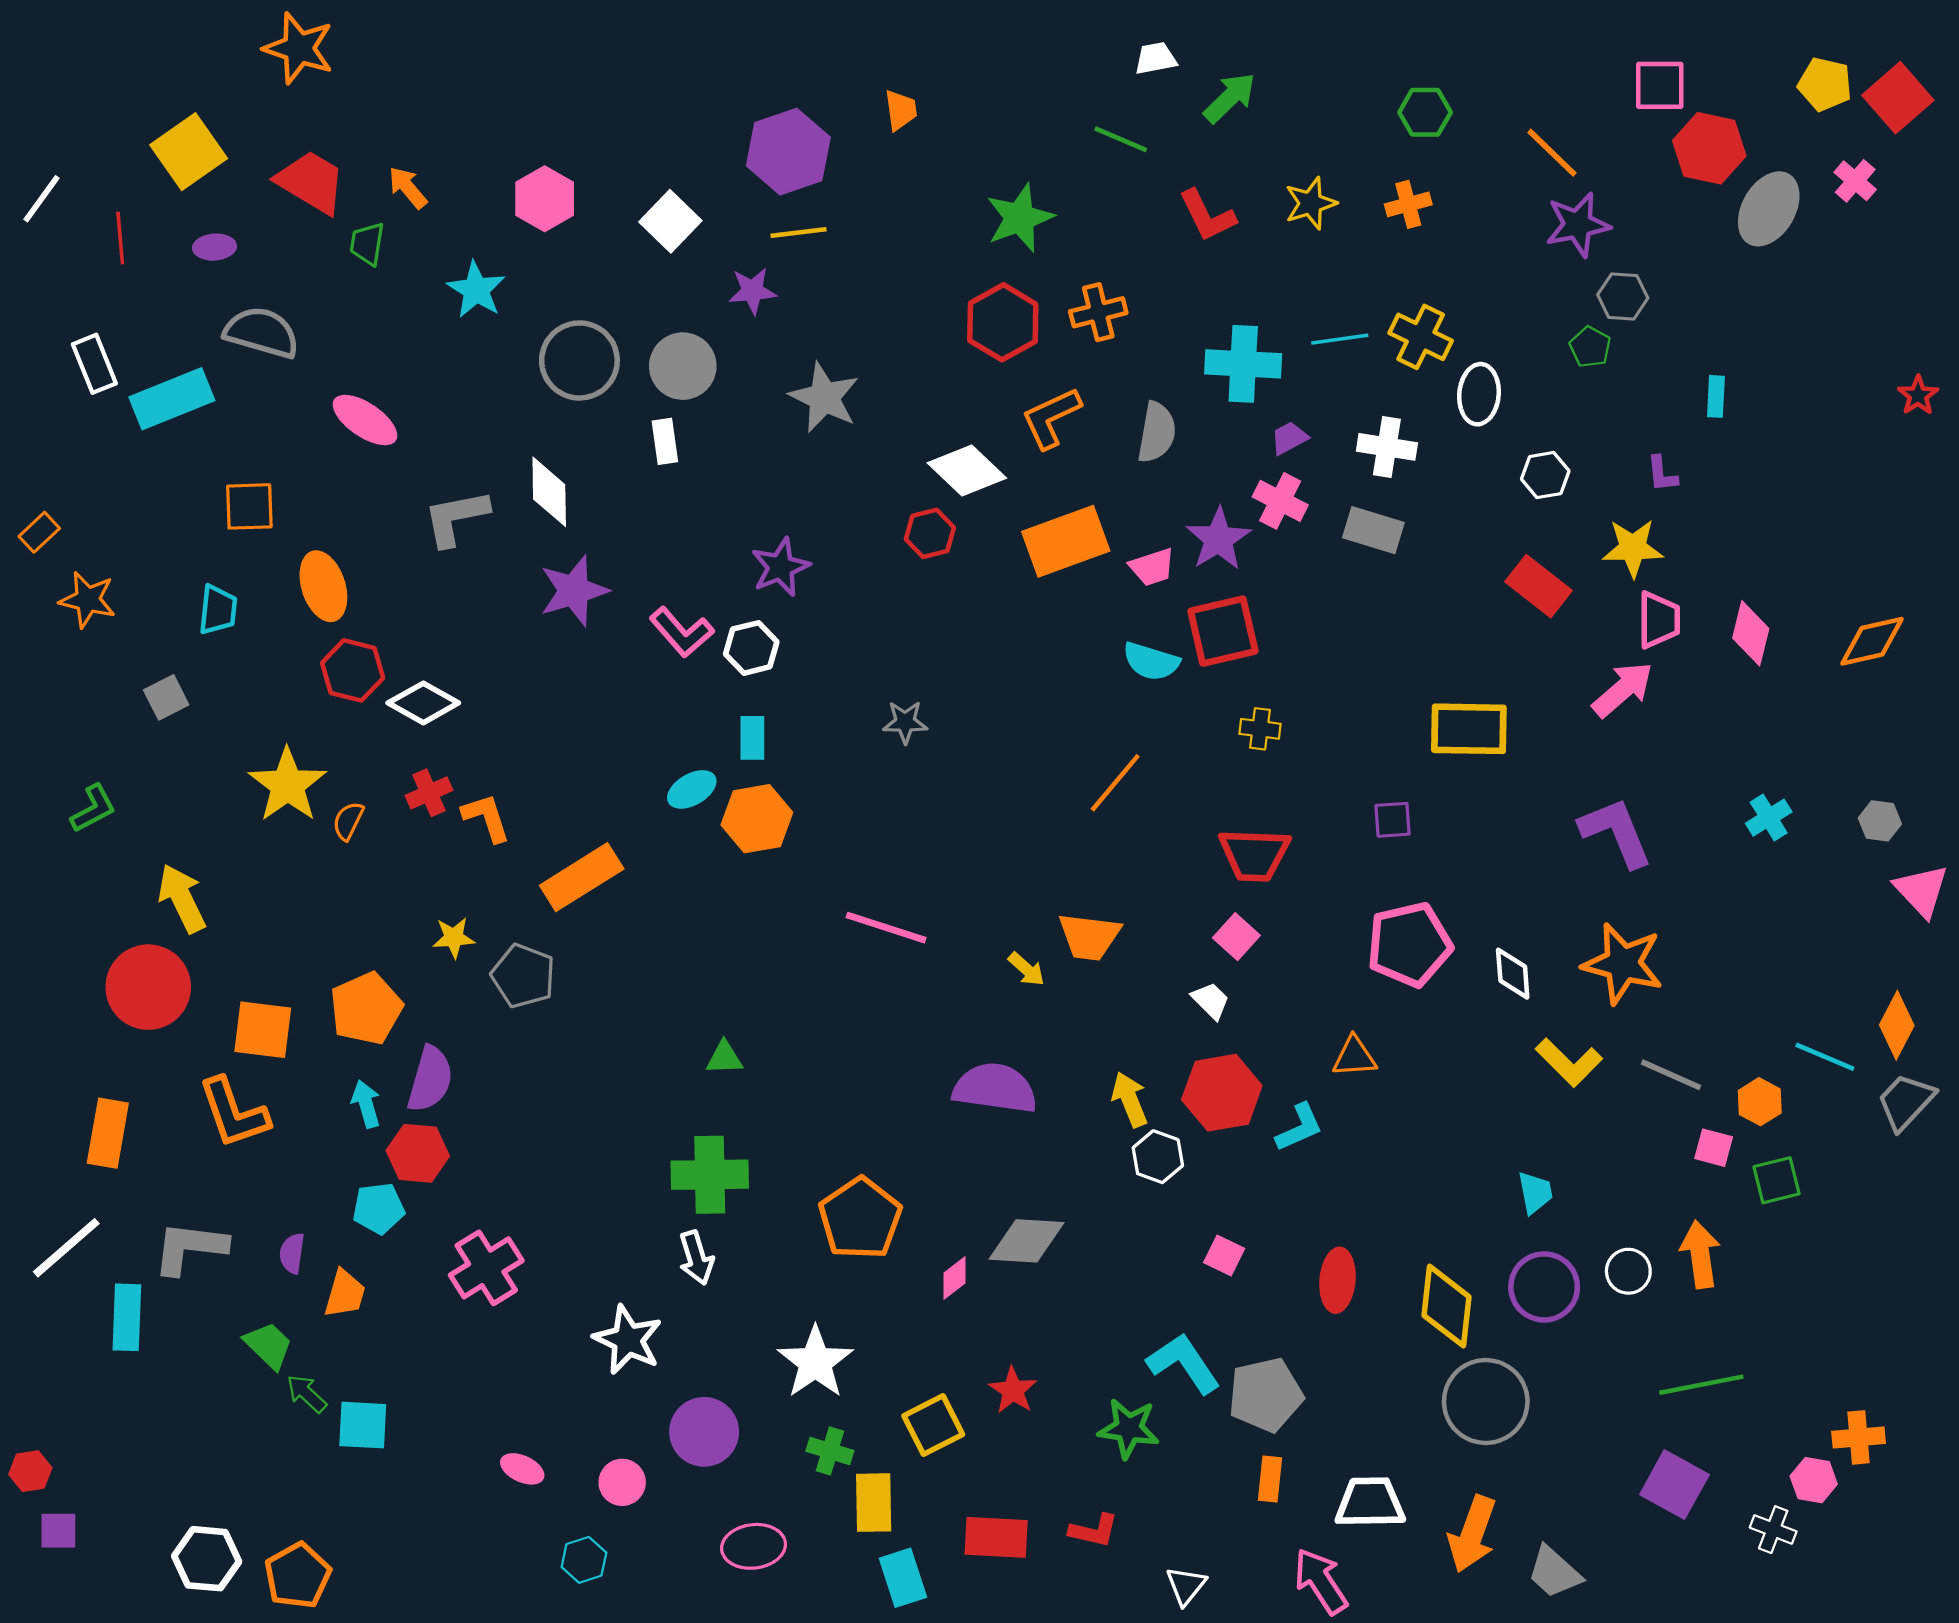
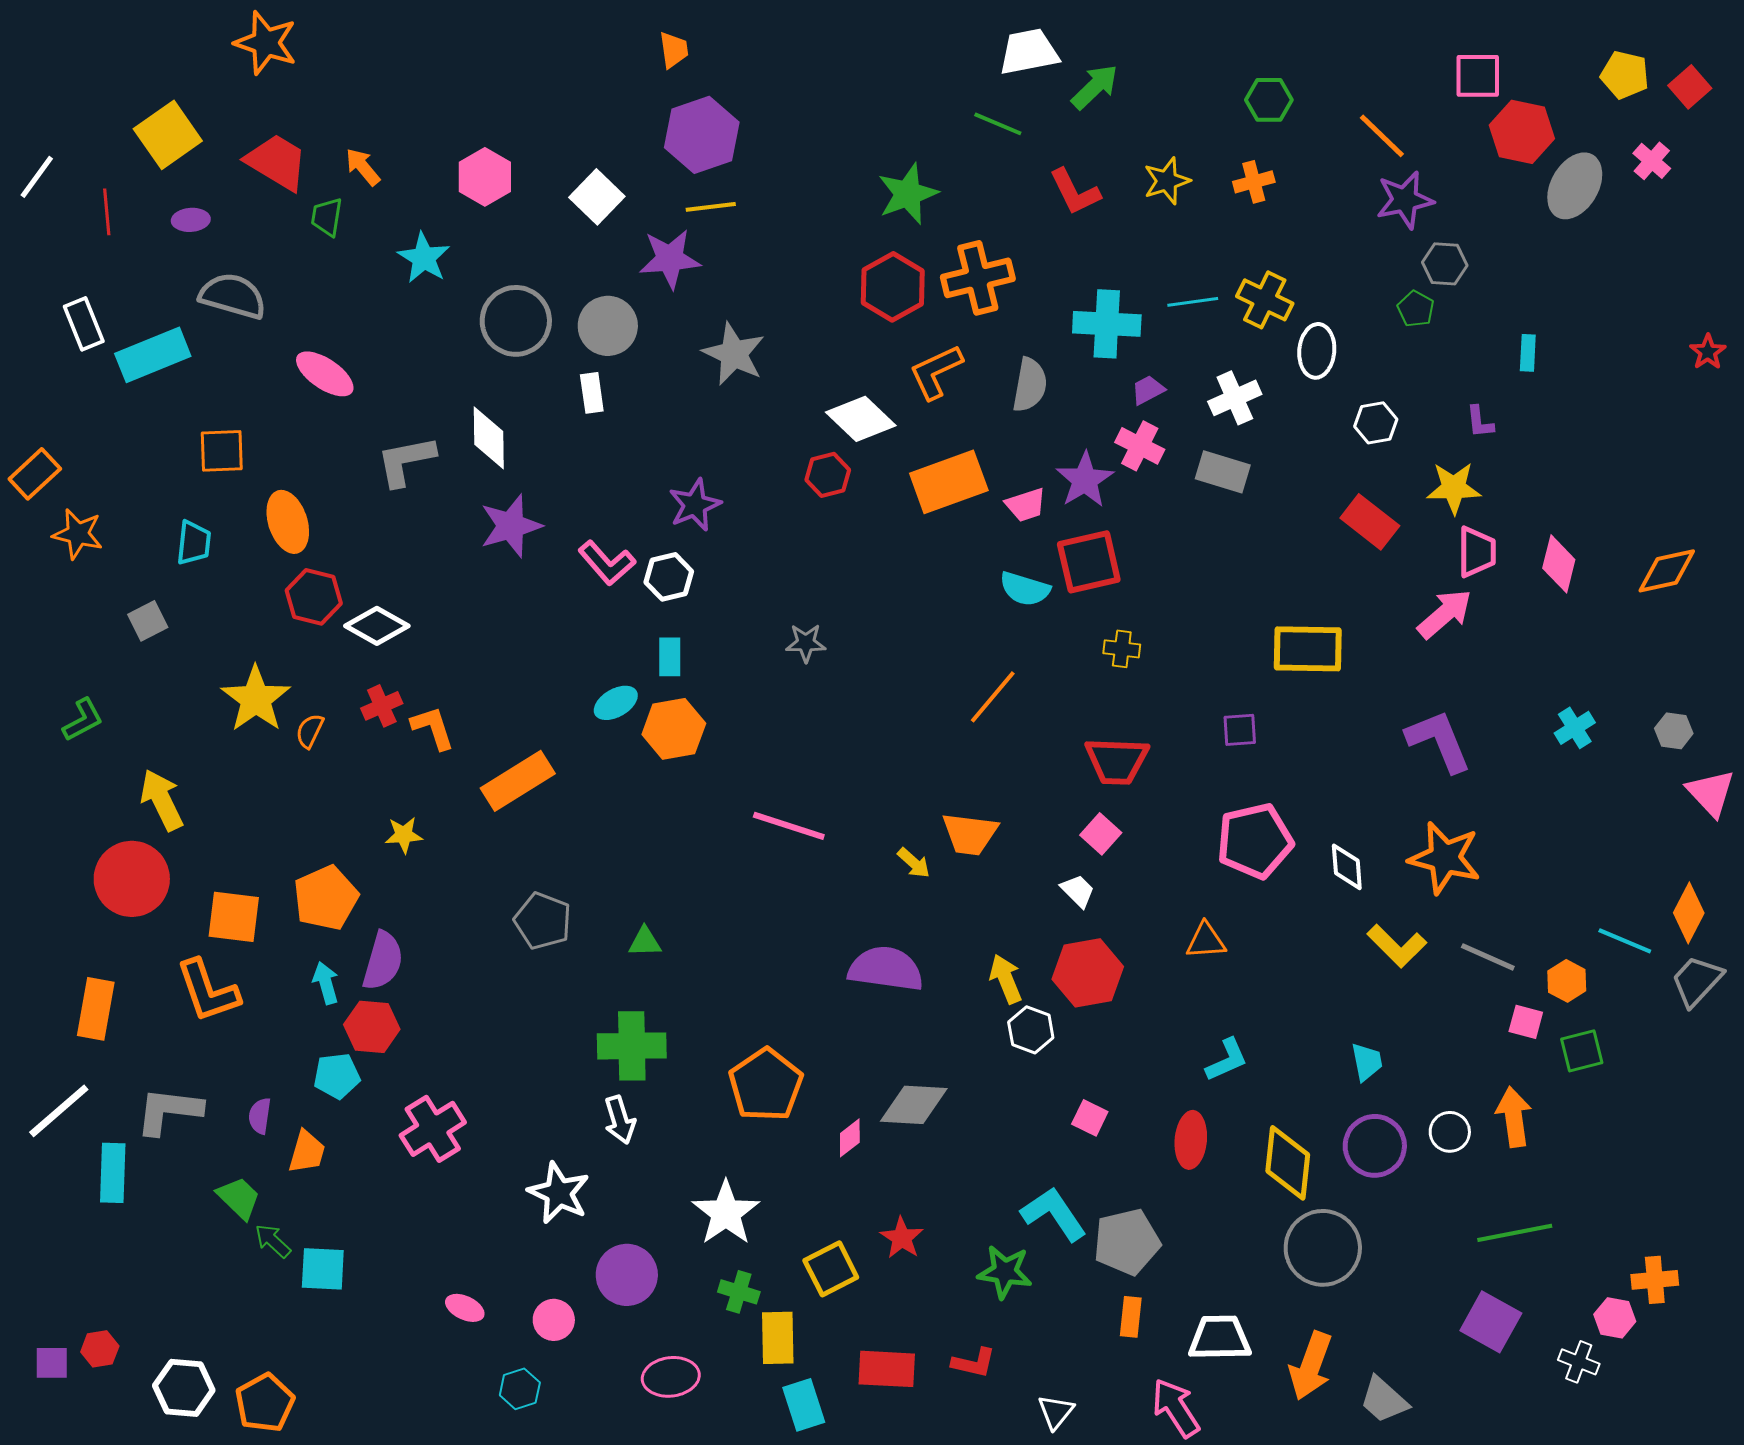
white trapezoid: (1156, 58) -> (1029, 52), size x1.6
red square: (1898, 98) -> (1690, 87), size x0.7
orange trapezoid: (901, 110) -> (674, 50), moved
purple star: (752, 291) -> (670, 259), size x1.4
orange cross: (1098, 312) -> (978, 278), size x1.4
white cross: (1387, 447) -> (1235, 398), turned -33
orange rectangle: (39, 532) -> (35, 474), size x1.4
gray pentagon: (523, 976) -> (543, 921), moved
cyan L-shape: (1299, 1127) -> (1227, 1060), moved
red hexagon: (30, 1471) -> (100, 1349), moved

